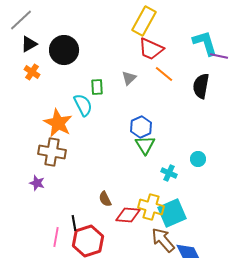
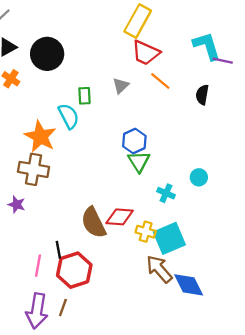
black semicircle: (201, 86) -> (202, 95), size x0.7
brown semicircle: (105, 199) -> (94, 223), size x1.8
yellow cross: (151, 207) -> (146, 232), size x0.7
red diamond: (128, 215) -> (120, 217), moved

